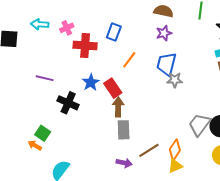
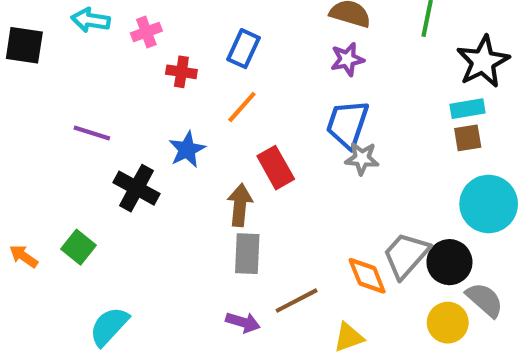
red cross: (85, 46) -> (181, 72), size x0.6
orange line: (129, 60) -> (242, 107), moved
red rectangle: (113, 88) -> (276, 168), moved
orange arrow: (35, 145) -> (24, 256), moved
orange diamond: (175, 150) -> (367, 276), moved, turned -60

